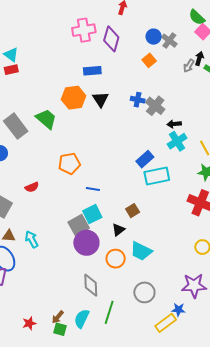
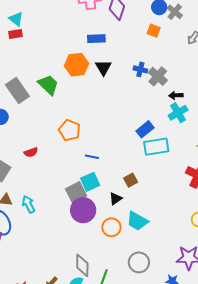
orange square: (149, 60) -> (154, 31), turned -32
orange pentagon: (69, 163) -> (70, 130), turned 30
gray diamond: (91, 285) -> (82, 265), moved

